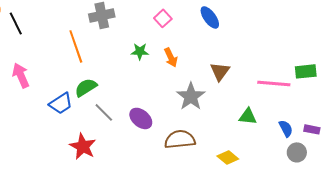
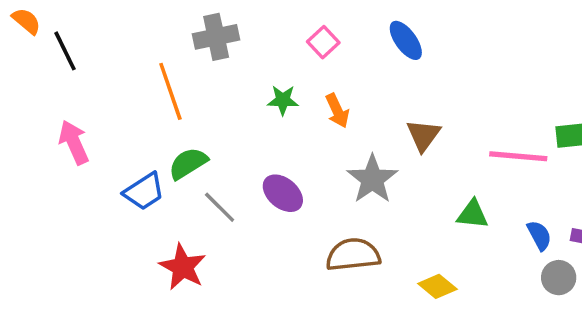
purple ellipse: (141, 118) -> (283, 193), moved

